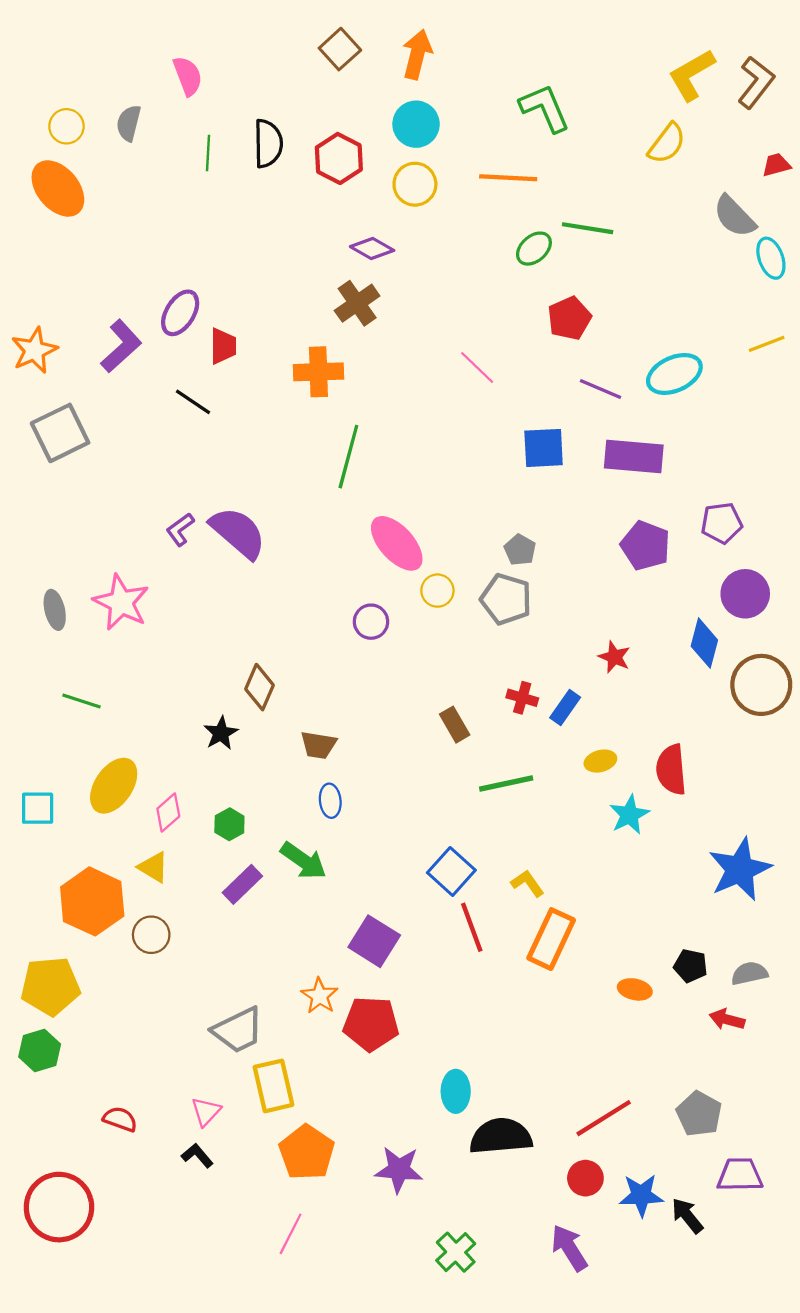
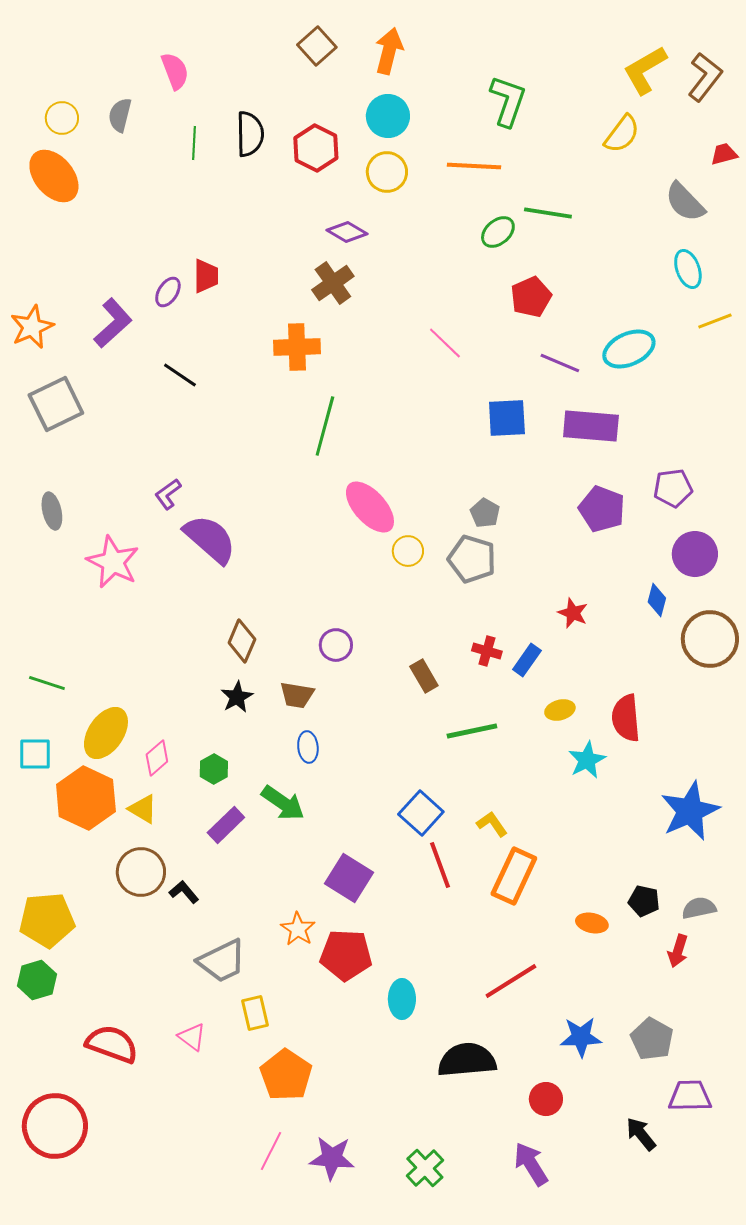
green L-shape: (545, 108) -> (508, 101), turned 42
cyan ellipse: (771, 258) -> (688, 269), moved
purple ellipse: (180, 313) -> (168, 292), size x0.7
red trapezoid: (223, 346) -> (206, 276), moved
purple semicircle: (238, 533) -> (210, 539), moved
gray ellipse: (55, 610) -> (52, 511), moved
purple circle: (371, 622) -> (336, 645), moved
blue diamond: (704, 643) -> (657, 600), size x0.7
green line: (81, 701) -> (47, 683), moved
black star: (221, 733) -> (237, 697), moved
orange hexagon: (92, 901) -> (86, 798), moved
brown circle: (151, 935) -> (141, 872), size x1.4
red arrow: (727, 1019) -> (678, 951), turned -88
yellow rectangle: (273, 1086) -> (255, 1013), size x0.7
cyan ellipse: (456, 1091) -> (402, 999), moved
pink triangle: (206, 1112) -> (192, 1037), turned -36
red line: (604, 1118) -> (511, 981), moved
red semicircle: (120, 1119) -> (112, 1044), size x1.6
black L-shape: (197, 1156) -> (184, 892), moved
purple star: (399, 1170) -> (332, 1158), moved
blue star: (641, 1195) -> (581, 1037), moved

